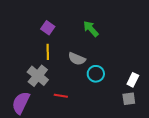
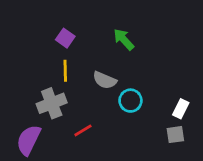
gray cross: (38, 76) -> (52, 103), turned 30
red line: (61, 96) -> (83, 130), turned -40

